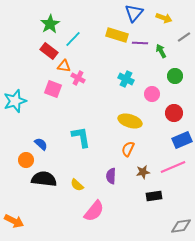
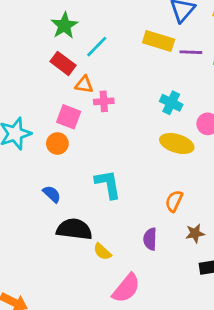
pink cross: (78, 78) -> (104, 101), turned -32
yellow ellipse: (130, 121) -> (177, 143), moved
orange circle: (26, 160) -> (57, 143), moved
black semicircle: (44, 179) -> (74, 229), moved

